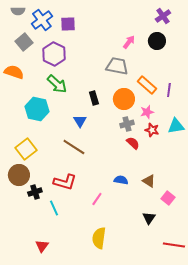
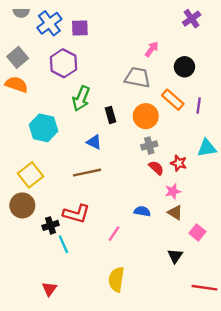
black circle: (157, 41) -> (184, 67), moved
gray square: (24, 42) -> (18, 57), moved
green arrow: (57, 84) -> (81, 99), moved, turned 70
pink star: (147, 112) -> (173, 191), moved
blue triangle: (80, 121) -> (94, 142), turned -32
red star: (152, 130) -> (179, 163), moved
brown line: (74, 147) -> (87, 173), turned -45
black cross: (35, 192) -> (51, 225), moved

